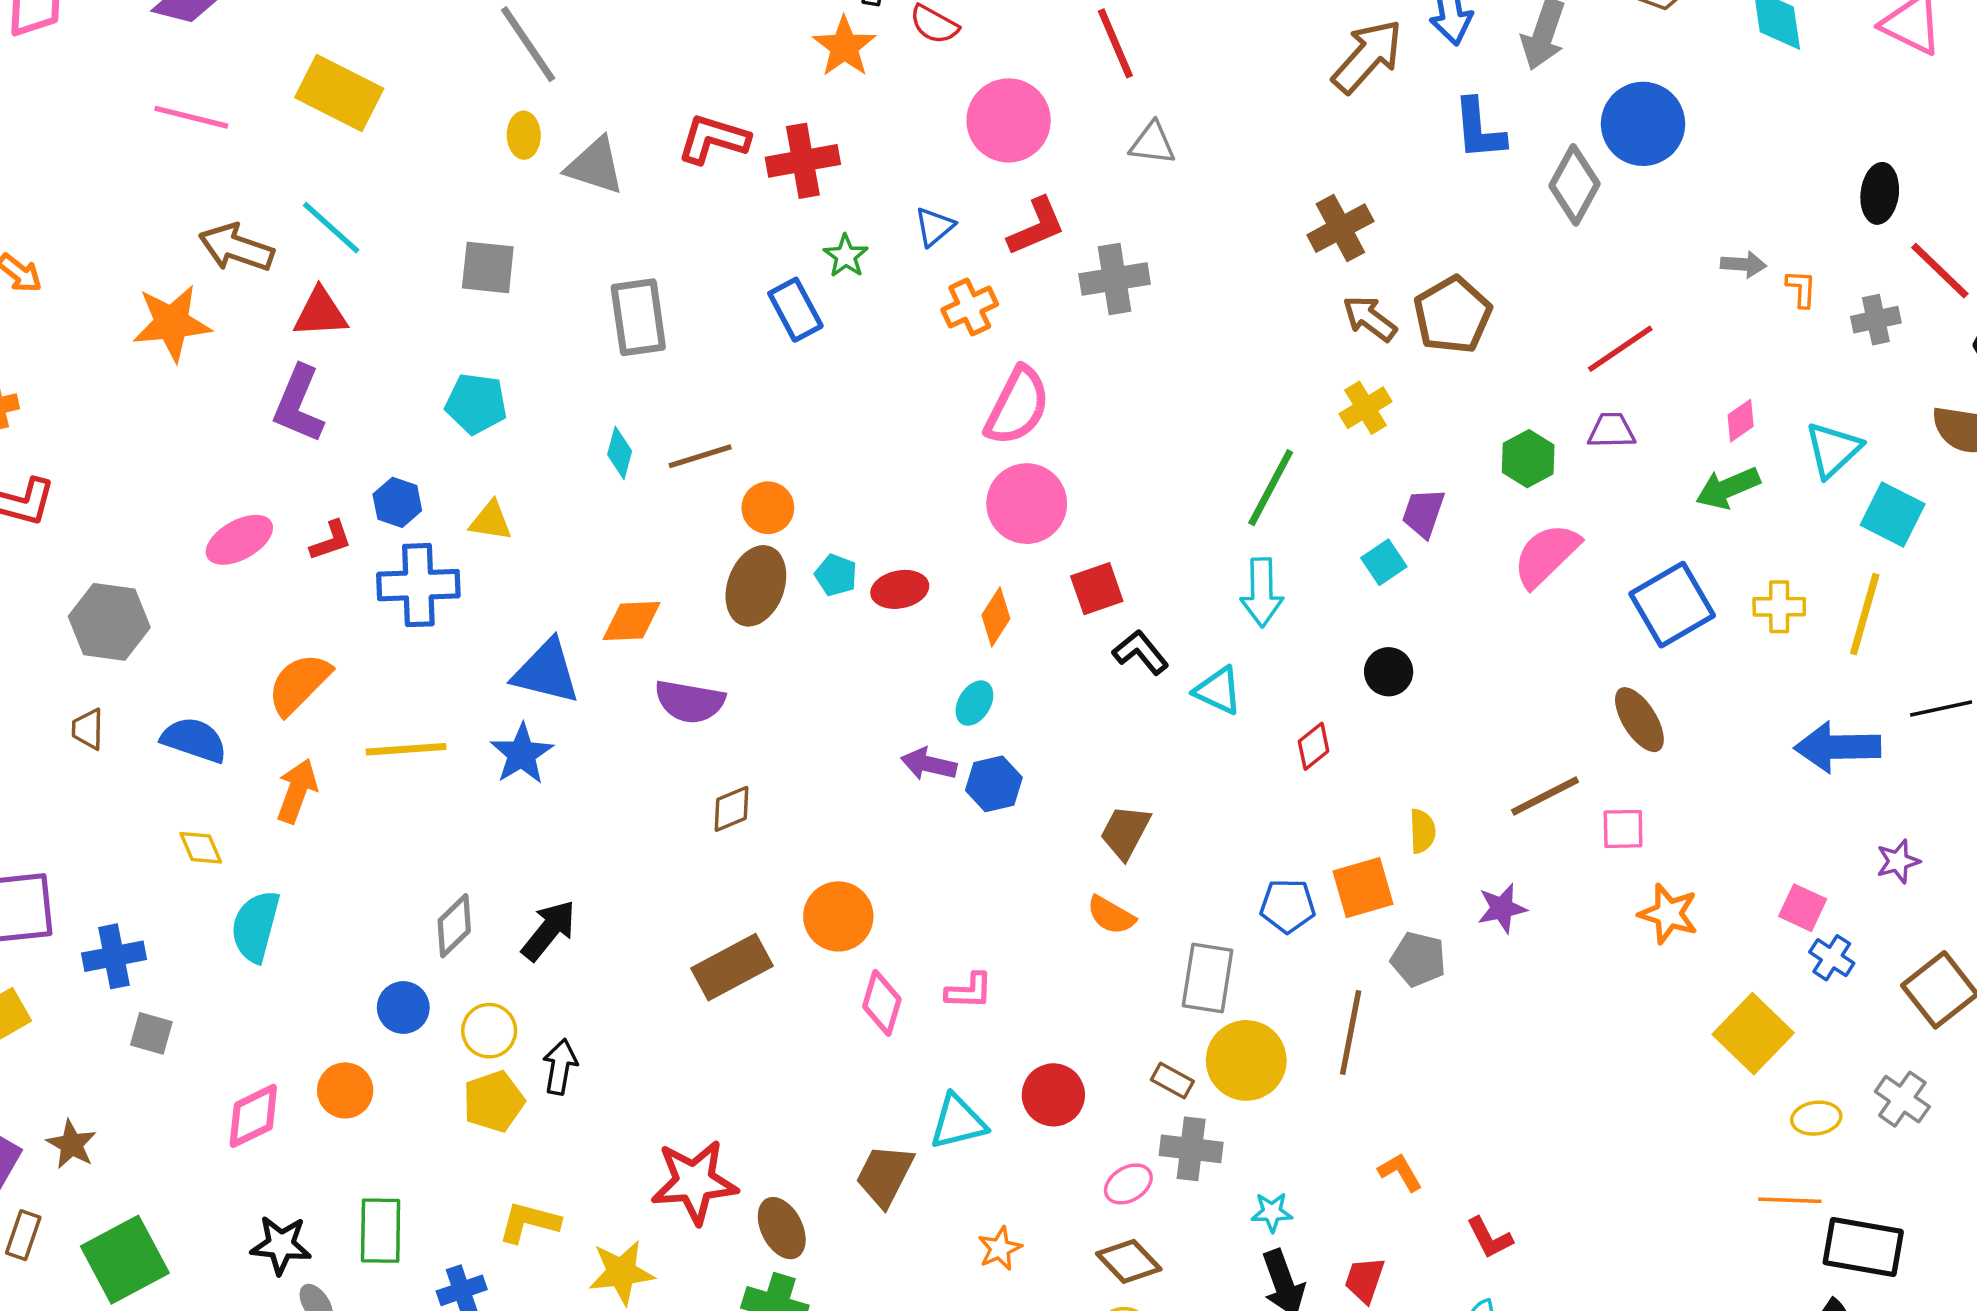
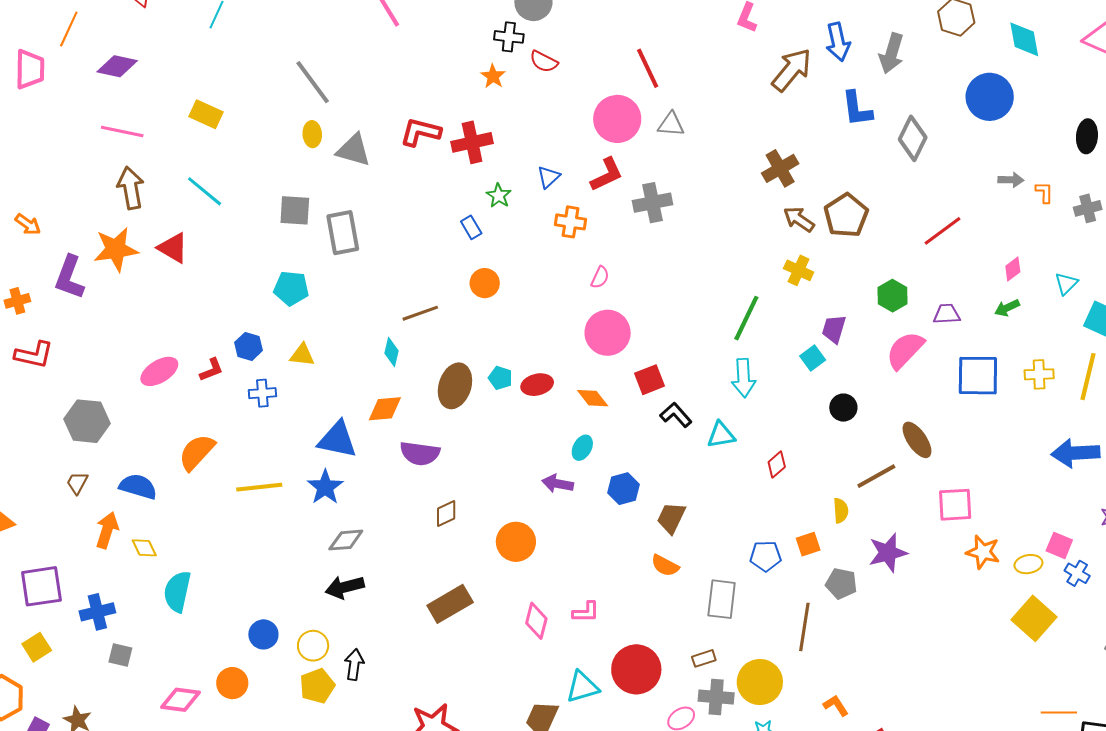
orange star: (844, 47) -> (493, 76), size x0.7
yellow rectangle: (339, 93) -> (206, 114), size x0.7
pink circle: (1009, 120) -> (617, 119), moved
blue circle: (1643, 124) -> (990, 97), moved
brown arrow: (236, 248) -> (131, 188), moved, turned 63
orange cross: (970, 307) -> (571, 222), turned 36
blue rectangle: (795, 310) -> (471, 227), size x0.7
red triangle: (320, 313) -> (173, 248), moved, turned 36
gray rectangle: (638, 317) -> (343, 233), moved
purple L-shape: (298, 404) -> (69, 277), moved
pink semicircle: (1017, 406) -> (600, 277), size x0.5
yellow cross: (1365, 408) -> (799, 270), turned -32
purple trapezoid: (1611, 431) -> (947, 314), moved
cyan triangle: (1833, 450) -> (1066, 283), size x0.7
cyan diamond: (620, 453) -> (391, 352), moved
green arrow: (1728, 488) -> (1007, 308), size x0.7
orange circle: (768, 508) -> (485, 283), moved
blue cross: (418, 585) -> (262, 393), size x0.6
blue square: (1672, 605) -> (978, 376), turned 33
orange diamond: (996, 617) -> (593, 398), turned -68
black circle: (1389, 672) -> (843, 408), moved
cyan triangle: (1218, 691) -> (721, 435), turned -32
brown ellipse: (1639, 720) -> (917, 440), moved
brown trapezoid: (88, 729) -> (77, 483), turned 30
blue hexagon: (994, 784) -> (623, 489), moved
orange arrow: (297, 791) -> (107, 530), moved
brown line: (1545, 796) -> (876, 476), moved
pink square: (1623, 829) -> (955, 505), size x1.4
orange square: (1363, 888) -> (808, 544), size x0.7
purple star: (1502, 908) -> (888, 553), size x1.4
orange circle: (838, 916) -> (516, 542), moved
gray diamond: (454, 926) -> (346, 540), moved, turned 42
black arrow: (549, 930) -> (345, 587), turned -141
yellow circle: (1246, 1060) -> (760, 682), moved
brown rectangle: (1172, 1080) -> (704, 658), turned -45
red circle: (1053, 1095) -> (636, 669), size x1.4
pink diamond: (253, 1116) -> (180, 700), turned 36
yellow ellipse: (1816, 1118) -> (1028, 564), moved

